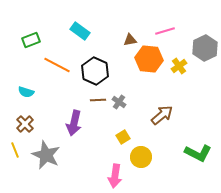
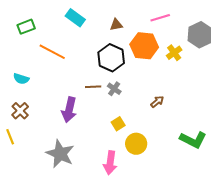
brown triangle: (130, 40) -> (116, 25), moved
black hexagon: (95, 71) -> (111, 58), moved
brown arrow: (162, 115) -> (157, 102), size x0.6
gray star: (46, 155) -> (60, 154), moved

